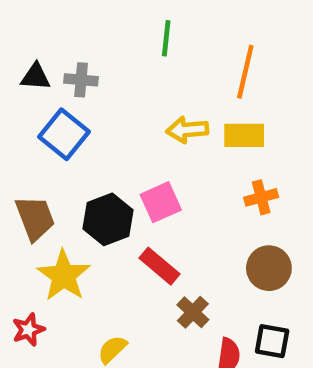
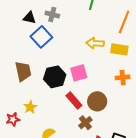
black triangle: (36, 77) -> (29, 18), moved
brown circle: (269, 268) -> (97, 101), moved
yellow star: (64, 276) -> (30, 107), moved, size x0.6

